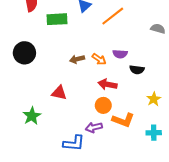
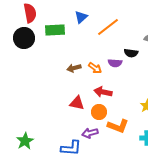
black circle: (24, 53) -> (24, 38), moved
black semicircle: (137, 70) -> (131, 53), moved
red triangle: (59, 93) -> (77, 103), moved
green star: (32, 116) -> (25, 141), moved

